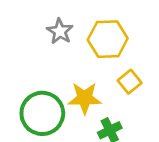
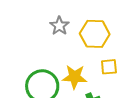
yellow square: (130, 82) -> (109, 67), turned 30

